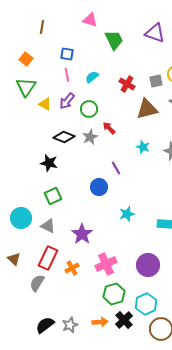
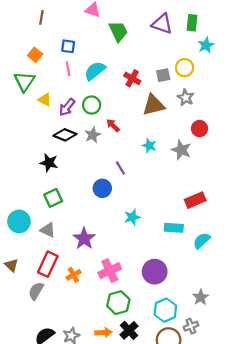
orange square: (26, 59) -> (35, 55), moved
cyan semicircle: (92, 77) -> (95, 71), size x1.5
purple arrow: (67, 101) -> (67, 107), moved
cyan hexagon: (146, 304) -> (165, 310), moved

